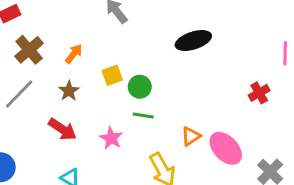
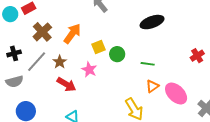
orange arrow: (74, 54) -> (72, 34), size x1.5
brown star: (69, 91) -> (60, 62), moved
green line: (143, 116) -> (148, 64), moved
pink star: (111, 138) -> (89, 70), moved

